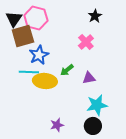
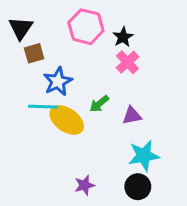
black star: (95, 16) -> (123, 37), moved
pink hexagon: (36, 18) -> (86, 27), moved
brown square: (23, 36) -> (34, 53), size x0.6
yellow ellipse: (45, 81) -> (67, 120), turned 30

